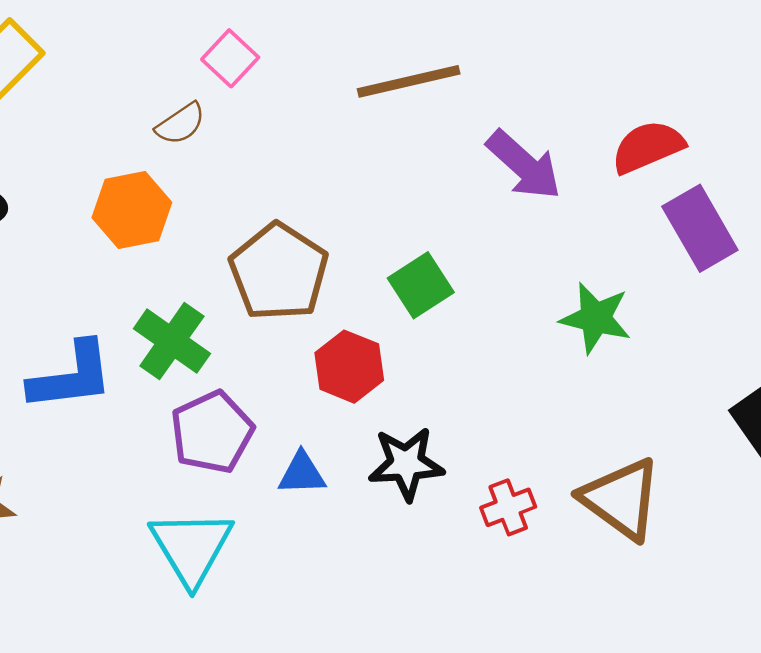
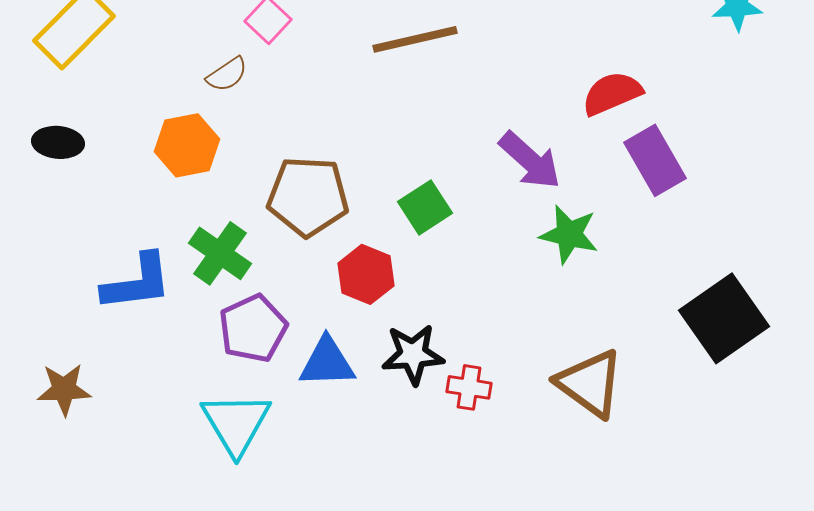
purple arrow: (524, 165) -> (530, 160), moved
brown pentagon: (279, 272) -> (308, 196), turned -30
blue triangle: (302, 473) -> (327, 362), size x1.4
red cross: (508, 507) -> (469, 387), moved, turned 30

